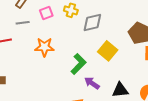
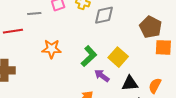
orange star: (44, 47) -> (52, 49), moved
yellow square: (108, 51) -> (118, 57), moved

